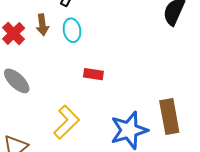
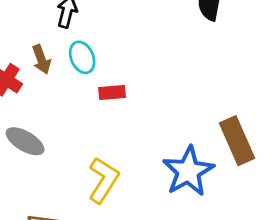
red rectangle: (93, 74) -> (112, 93), moved

